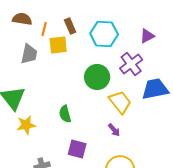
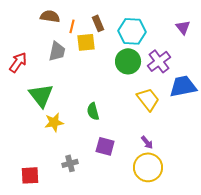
purple triangle: (147, 36) -> (183, 27), moved, turned -42
green circle: (97, 77) -> (128, 61), moved
purple arrow: (114, 130) -> (147, 142), moved

